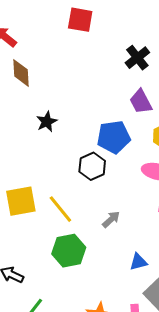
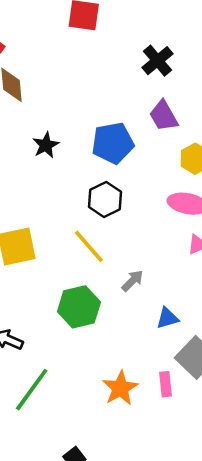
blue pentagon: (114, 137) -> (113, 143), moved
yellow line: (60, 209) -> (89, 246), moved
gray arrow: (111, 219) -> (132, 281), moved

